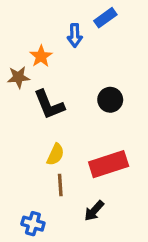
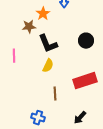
yellow semicircle: (55, 154) -> (48, 66), moved
black arrow: (94, 211) -> (80, 118), moved

